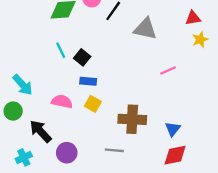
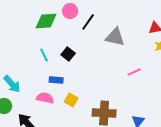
black square: (82, 57) -> (68, 54), moved
blue rectangle: (88, 81) -> (56, 80), moved

